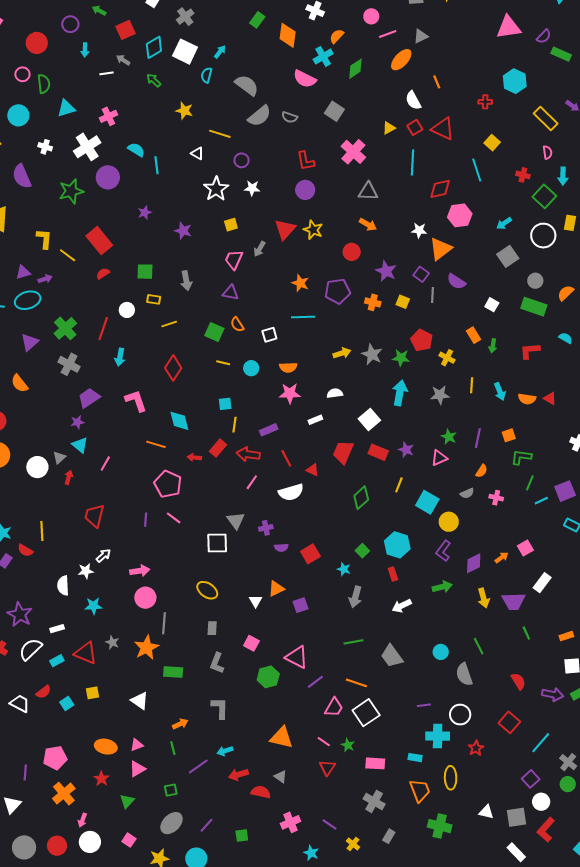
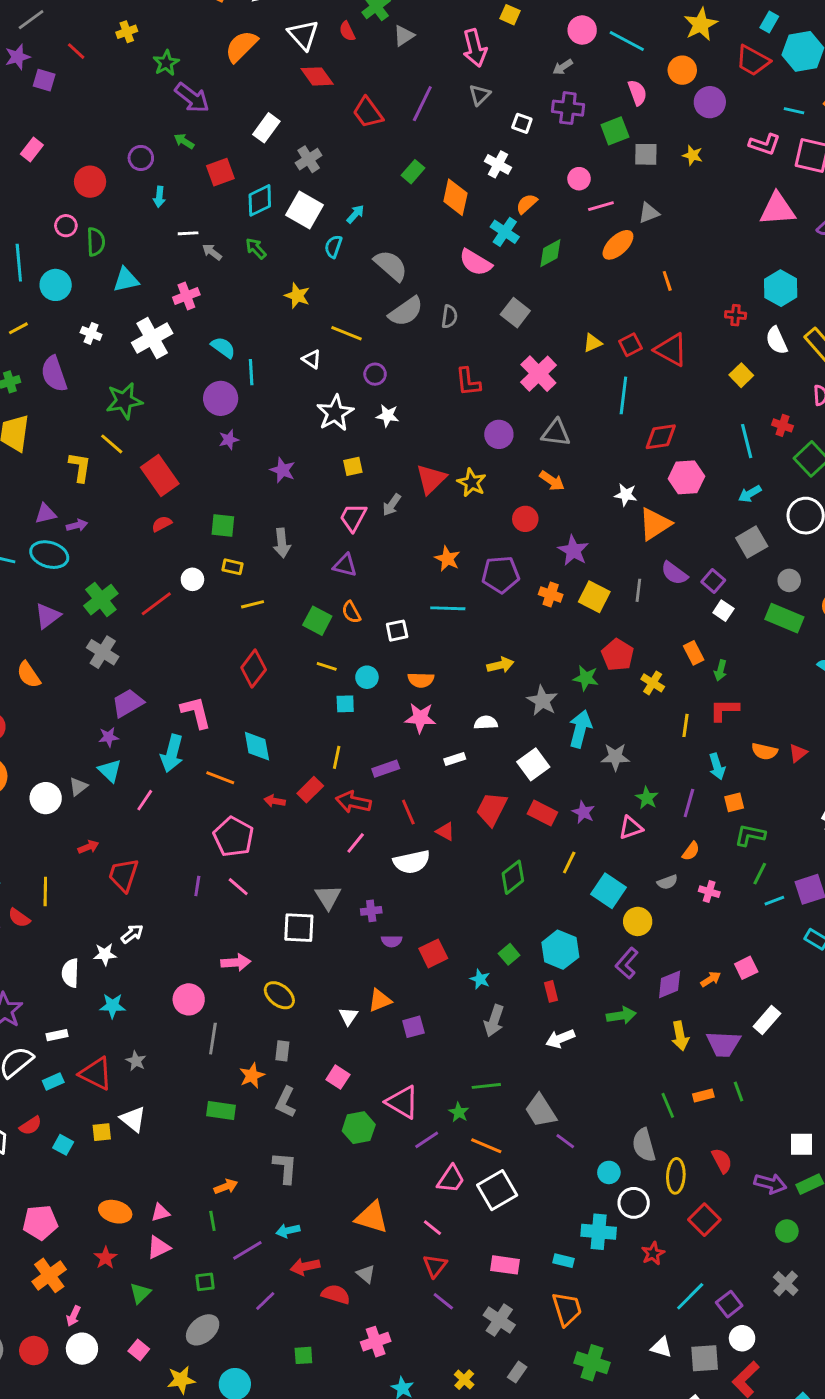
cyan cross: (323, 56) -> (505, 232), turned -30
gray arrow: (123, 60) -> (212, 252), moved
white semicircle: (413, 100) -> (777, 340), moved
gray semicircle: (290, 117) -> (449, 317), turned -105
cyan line: (477, 170) -> (747, 441), moved
purple circle: (108, 177) -> (221, 398), moved
purple circle: (305, 190) -> (499, 434), moved
yellow line: (68, 255) -> (112, 444), moved
purple square: (421, 274) -> (713, 581), moved
cyan ellipse: (28, 300) -> (49, 555), turned 30
yellow square: (403, 302) -> (594, 597), size x1.5
red line: (103, 329) -> (156, 604), turned 30
red L-shape: (530, 351) -> (724, 710), moved
gray star: (372, 354) -> (542, 701), moved
cyan arrow: (120, 357) -> (172, 753), moved, size x1.4
cyan arrow: (500, 392) -> (717, 766), moved
gray star: (440, 395) -> (615, 757), moved
red triangle: (550, 398) -> (798, 753), turned 48
cyan square: (225, 404) -> (345, 704), moved
red arrow: (69, 477) -> (88, 847), moved, turned 48
pink arrow: (140, 571) -> (236, 962), moved
orange rectangle: (566, 636) -> (703, 1096), moved
orange star: (147, 648) -> (252, 1076), moved, size x0.7
cyan circle: (441, 652) -> (609, 1172), moved
white triangle: (140, 701) -> (133, 1119), moved
cyan square: (67, 703) -> (63, 1145), turned -32
purple line: (424, 705) -> (565, 1141), moved, turned 40
cyan line: (541, 743) -> (690, 1296), moved
green star: (348, 745) -> (459, 1112), moved
yellow ellipse: (451, 778) -> (676, 1176), moved
green circle: (568, 784) -> (787, 1231), moved
purple line: (207, 825) -> (265, 1301), moved
purple line: (330, 825) -> (443, 1301), moved

